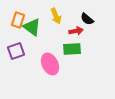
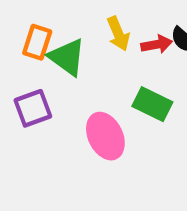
red arrow: (76, 31) -> (157, 44), moved
green rectangle: (72, 49) -> (152, 104), turned 30

